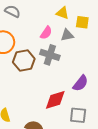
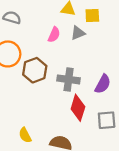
gray cross: (50, 55) -> (69, 79), moved
red diamond: (55, 100) -> (78, 108), turned -45

